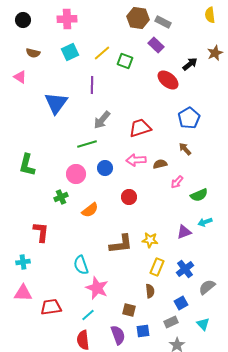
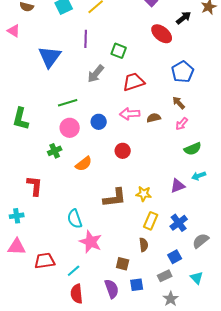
green square: (125, 61) -> (119, 51), moved
green line: (87, 144) -> (68, 103), moved
pink arrow: (177, 182) -> (182, 124), moved
cyan line: (88, 315) -> (74, 271), moved

